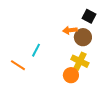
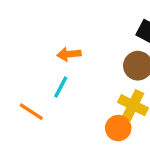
orange arrow: (70, 30) -> (69, 54), moved

